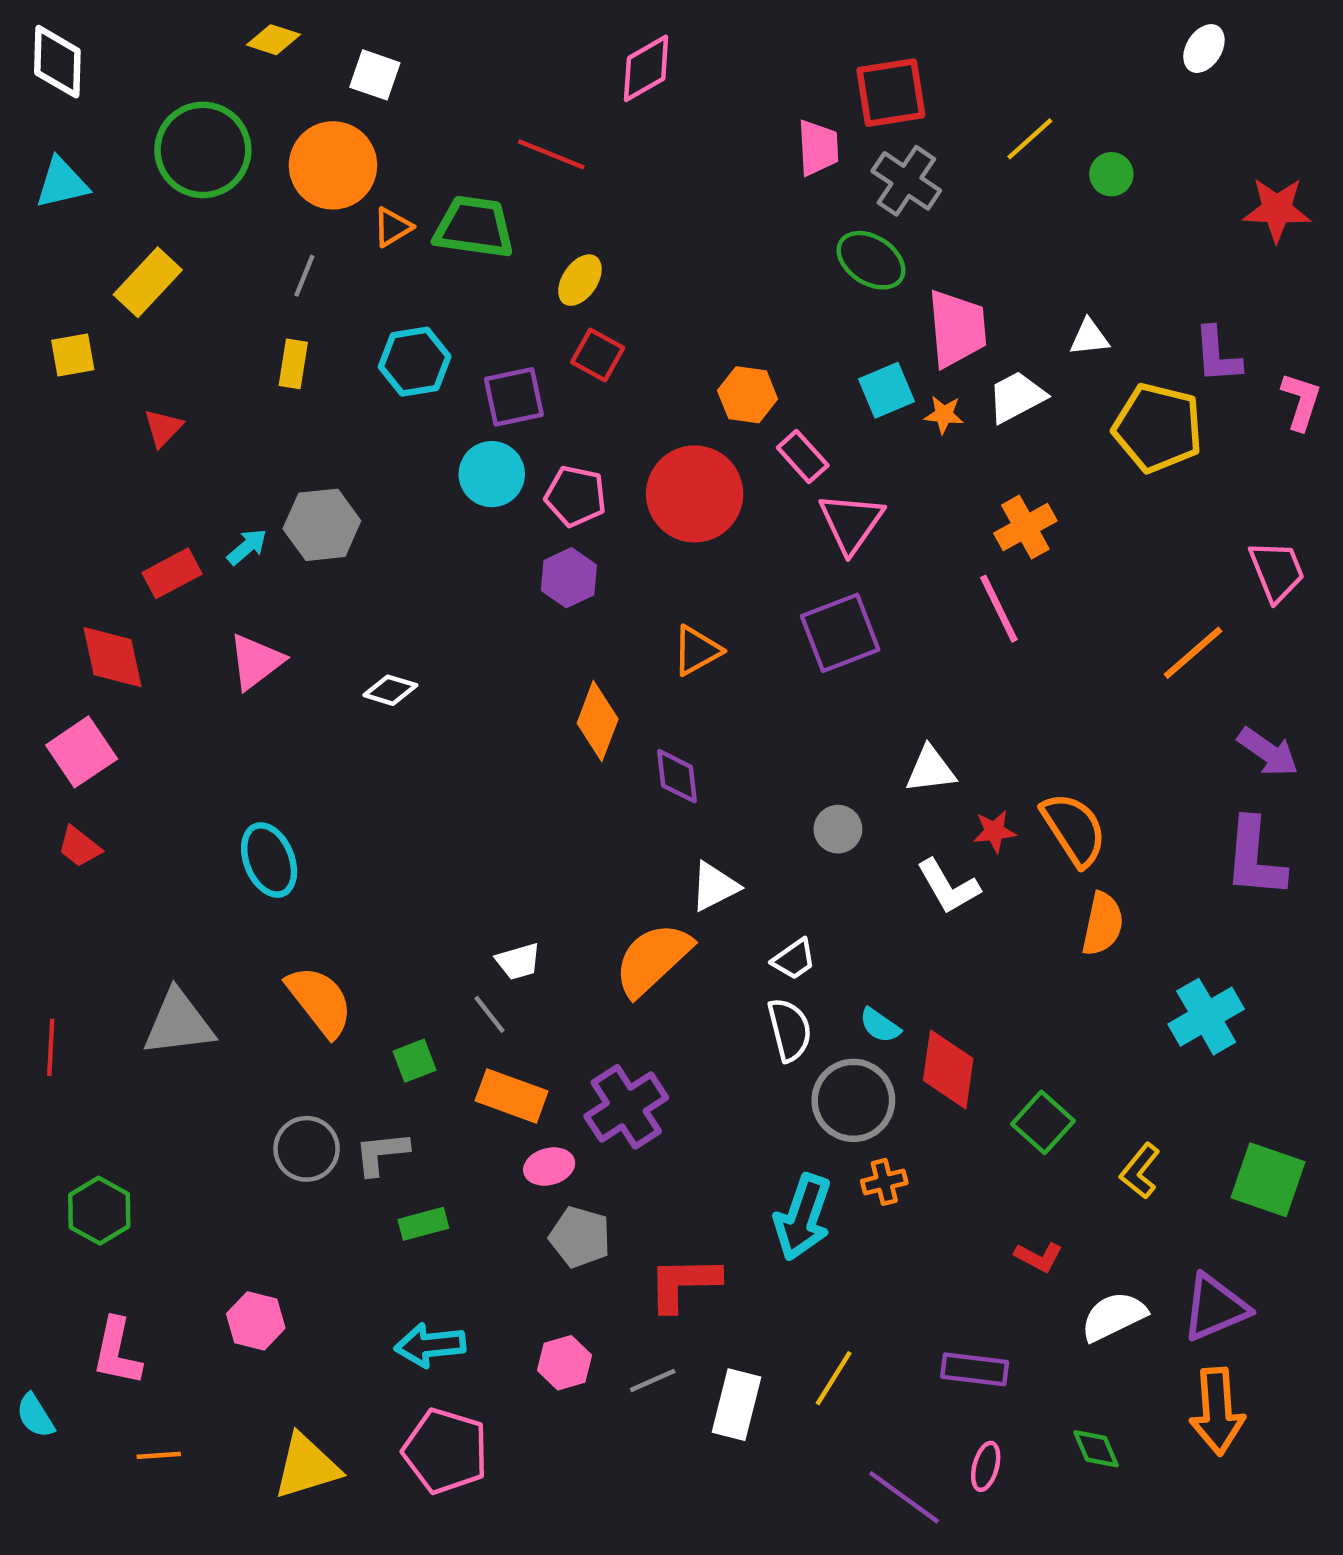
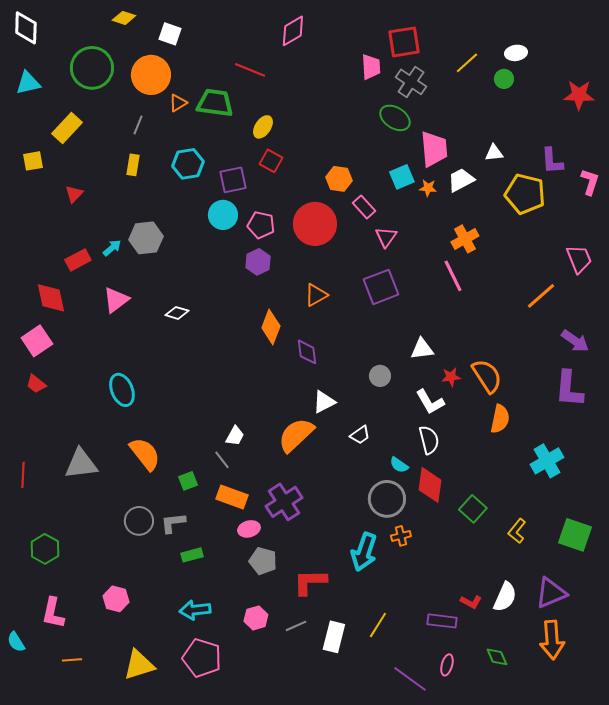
white ellipse: (1204, 49) -> (516, 53), moved, turned 50
pink triangle: (851, 523) -> (386, 237), size x0.7
white trapezoid: (518, 961) -> (235, 436), turned -45
white semicircle: (789, 1030) -> (429, 440), moved
red L-shape: (1039, 1257) -> (471, 602), moved
white semicircle: (1114, 1316) -> (505, 597), turned 140

